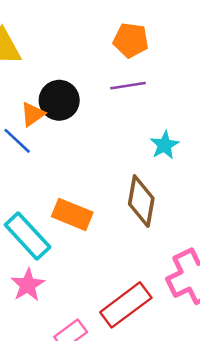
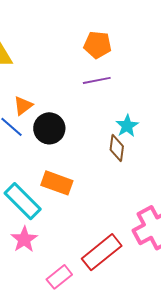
black circle: (59, 100) -> (49, 128), moved
brown diamond: (141, 201) -> (117, 148), moved, size x0.7

